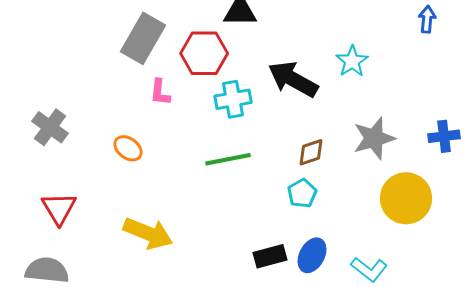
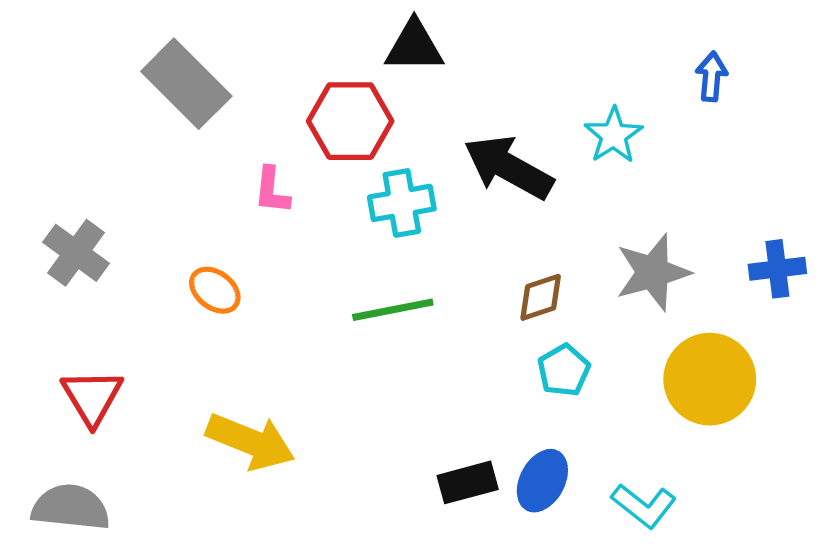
blue arrow: (427, 19) -> (712, 77), moved
gray rectangle: (143, 38) -> (186, 84), moved, turned -75
cyan pentagon: (302, 193) -> (564, 370), moved

